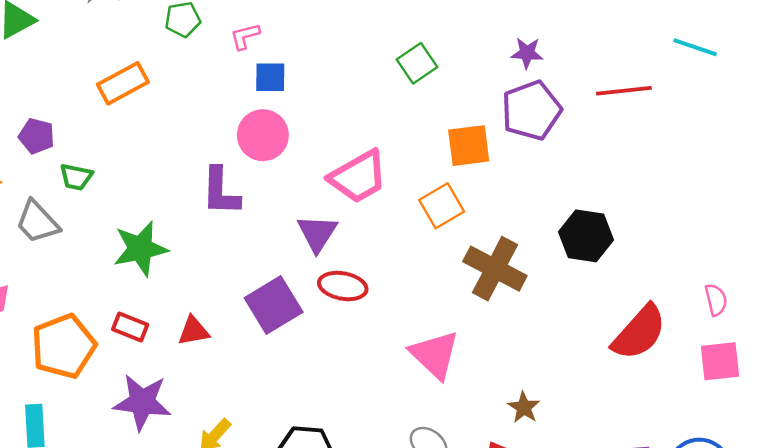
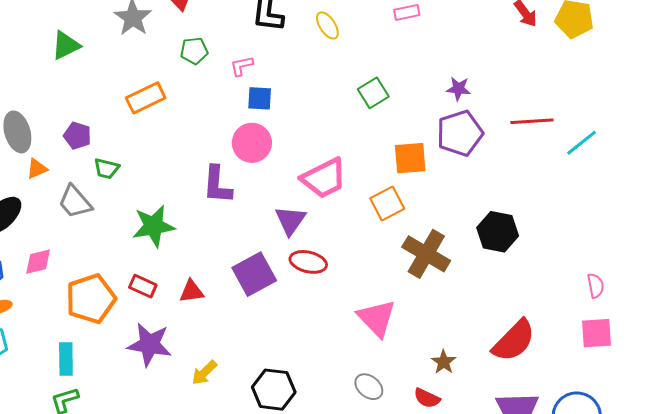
cyan line: (695, 47) -> (582, 143), moved, turned -60
red semicircle: (639, 332) -> (514, 341), moved

